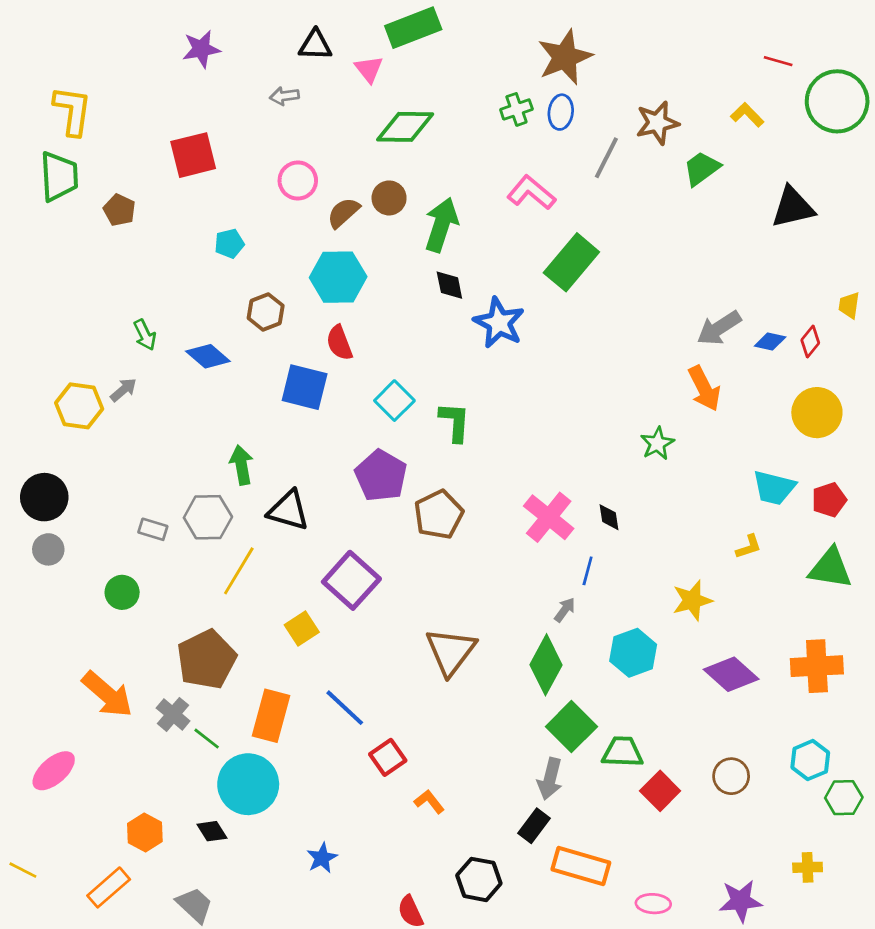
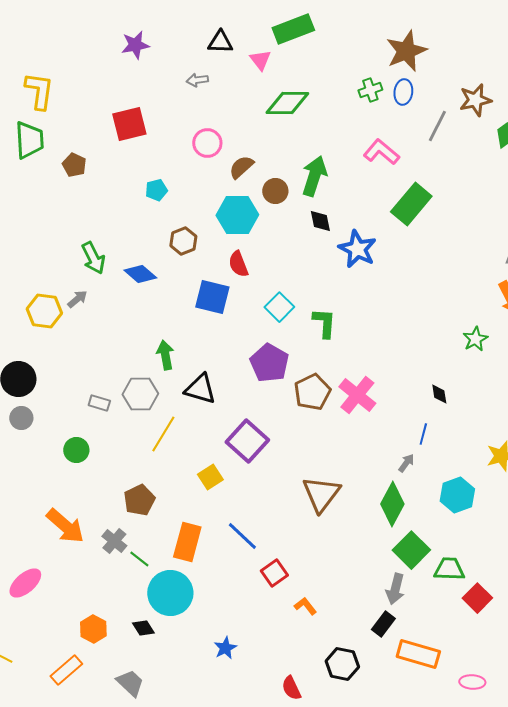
brown circle: (389, 198) -> (275, 191), moved
green arrow: (145, 335) -> (93, 258), size x1.4
pink cross: (549, 517) -> (357, 395), moved
brown pentagon: (207, 659) -> (139, 500), size x0.7

